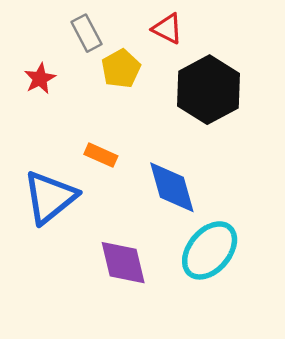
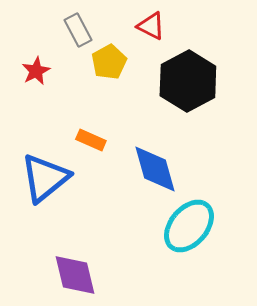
purple diamond: (123, 263) -> (75, 275), moved

